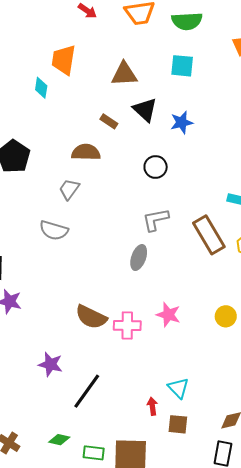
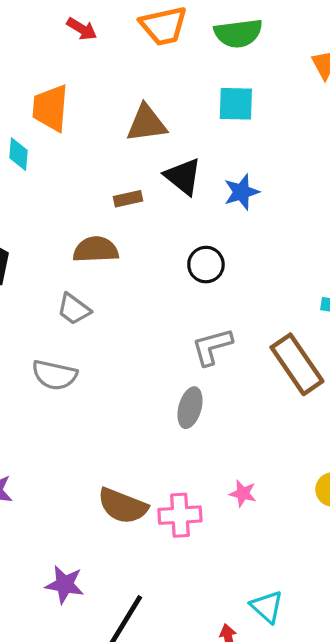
brown rectangle: (109, 121) -> (128, 199), turned -42
gray trapezoid: (69, 189) -> (74, 309), turned -85
pink star: (168, 315) -> (243, 493), size x0.7

